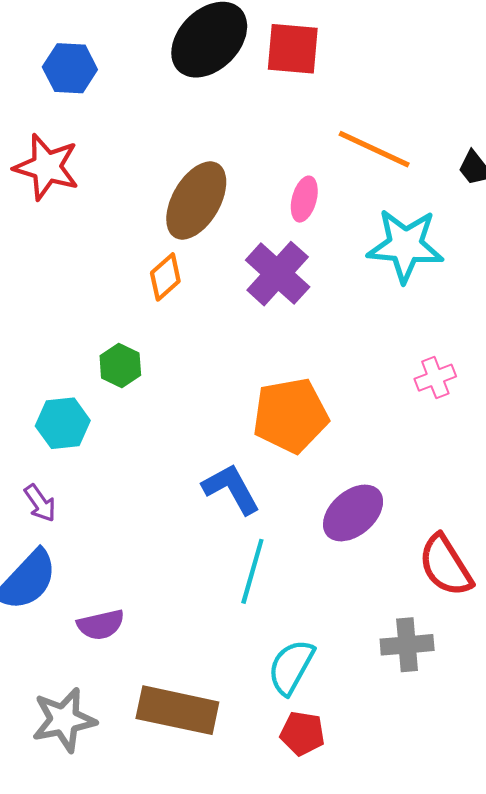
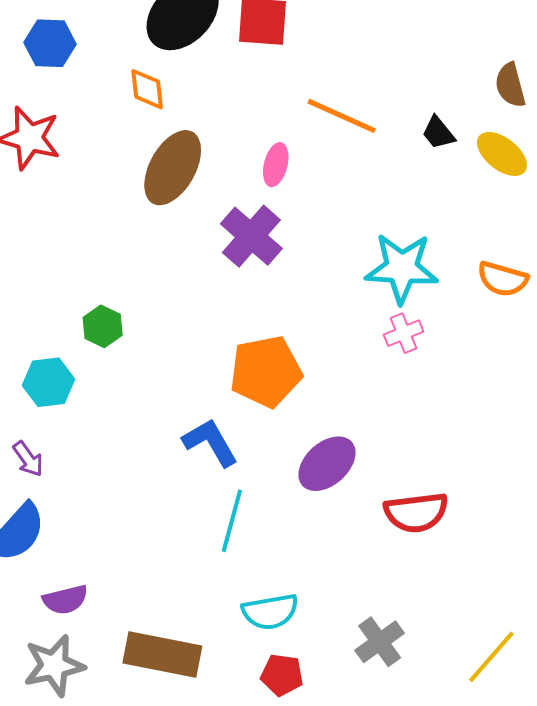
cyan star: (405, 246) -> (402, 268), moved
orange diamond: (165, 277) -> (147, 89), moved, turned -54
red semicircle: (445, 565) -> (416, 512), turned -64
purple semicircle: (101, 625) -> (65, 600), moved
gray cross: (407, 645) -> (380, 642), moved, turned -30
cyan semicircle: (291, 667) -> (270, 612), turned -128

